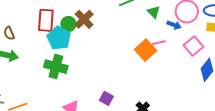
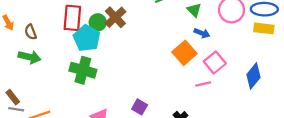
blue arrow: (174, 25) -> (202, 33), moved
pink line: (159, 43) -> (203, 84), moved
pink square: (193, 46) -> (215, 62), moved

